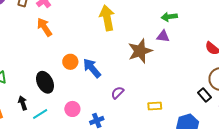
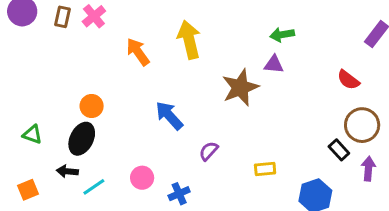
orange arrow: (44, 27) -> (138, 52), moved
orange circle: (70, 62) -> (92, 106), moved
black ellipse: (45, 82) -> (82, 139), moved, turned 55
black arrow: (23, 103) -> (67, 171), turned -64

